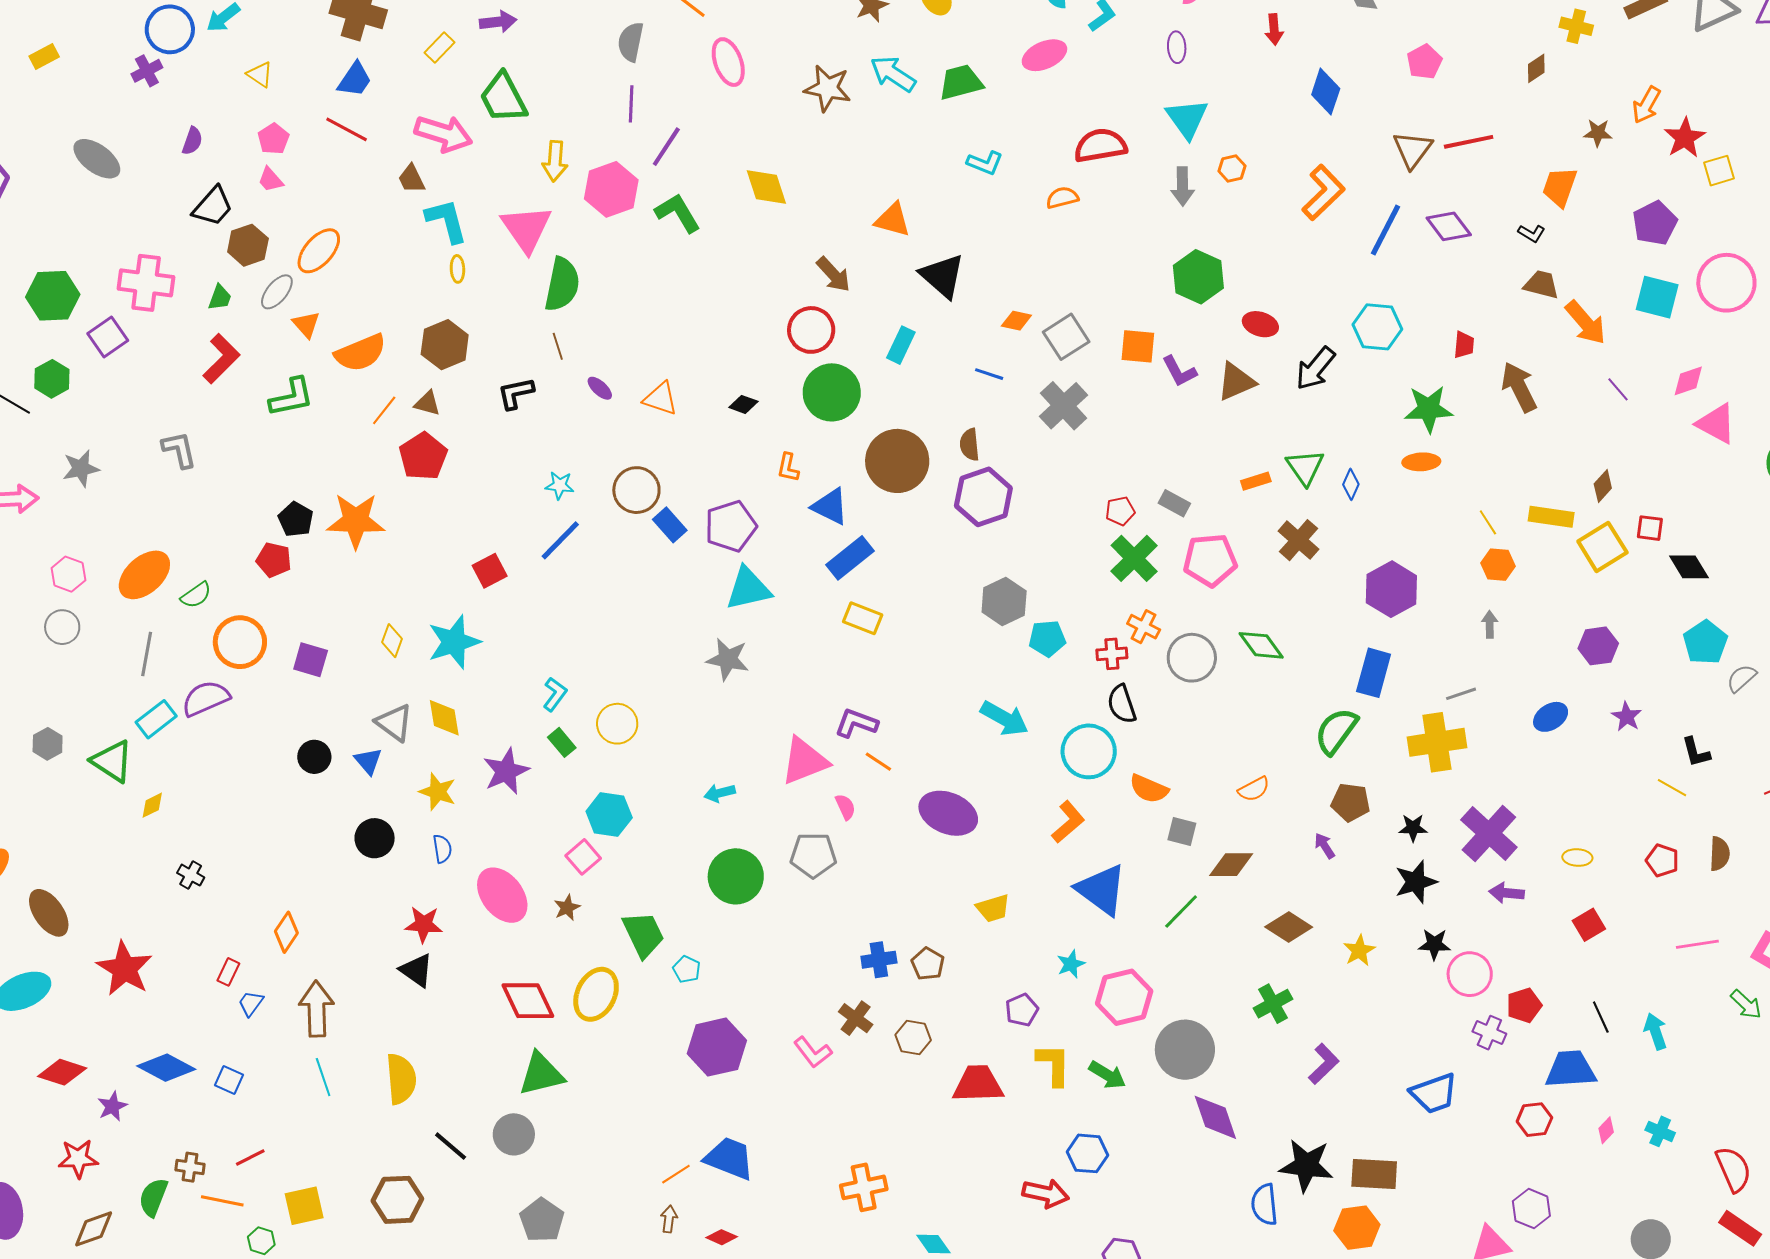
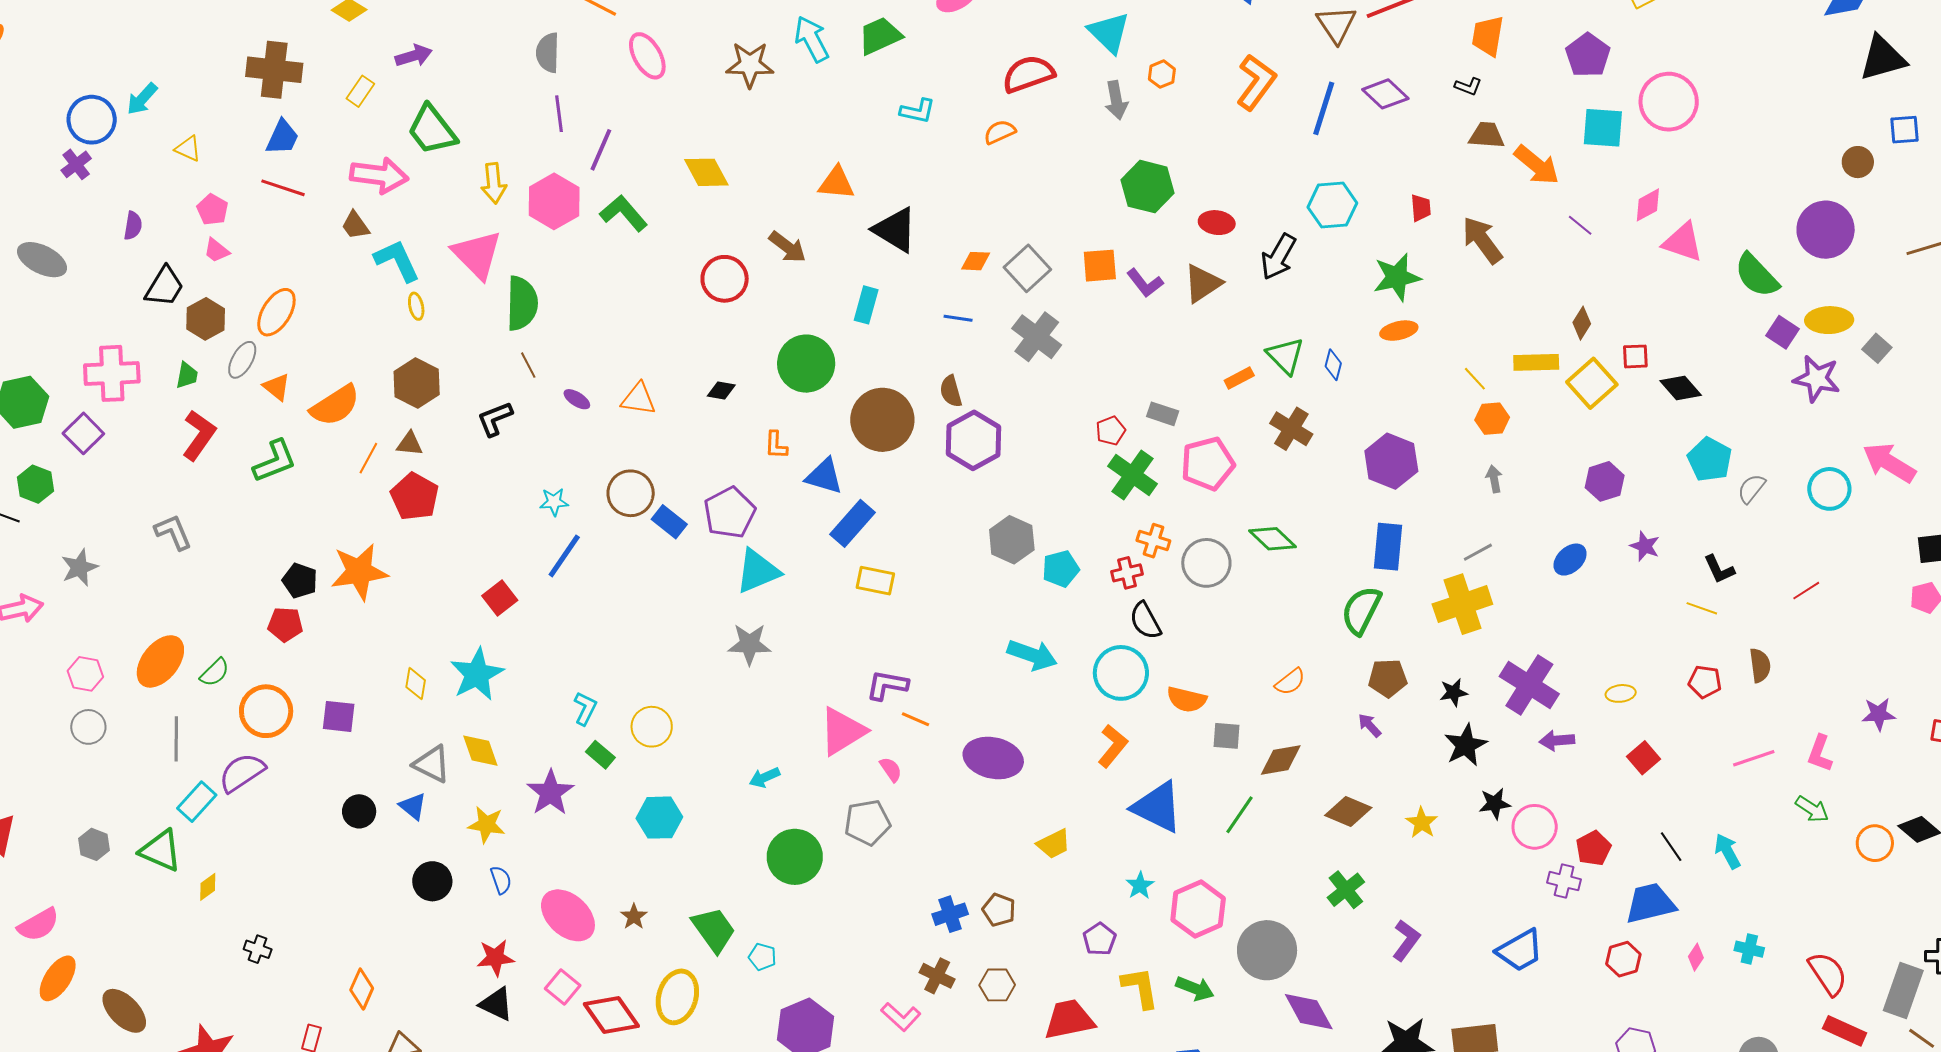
cyan arrow: (893, 74) -> (812, 39), turned 39
red circle: (811, 330) -> (725, 279), moved
pink square: (583, 857) -> (563, 987), moved

